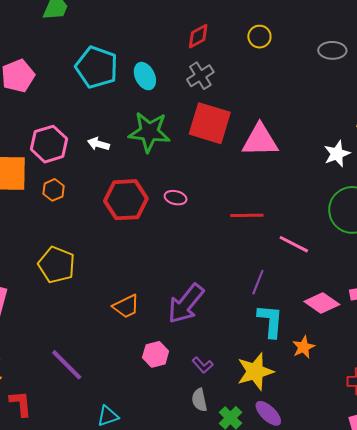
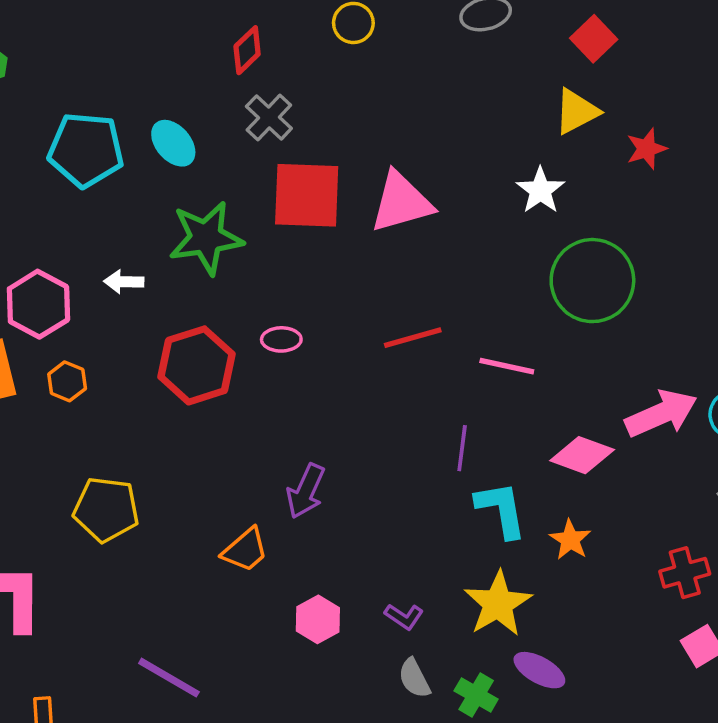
purple arrow: (186, 304) -> (306, 491), moved, size x0.7

